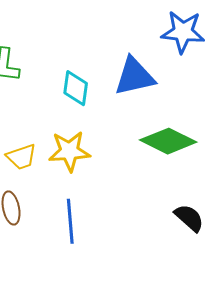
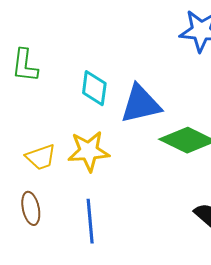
blue triangle: (134, 76) -> (141, 104), moved

